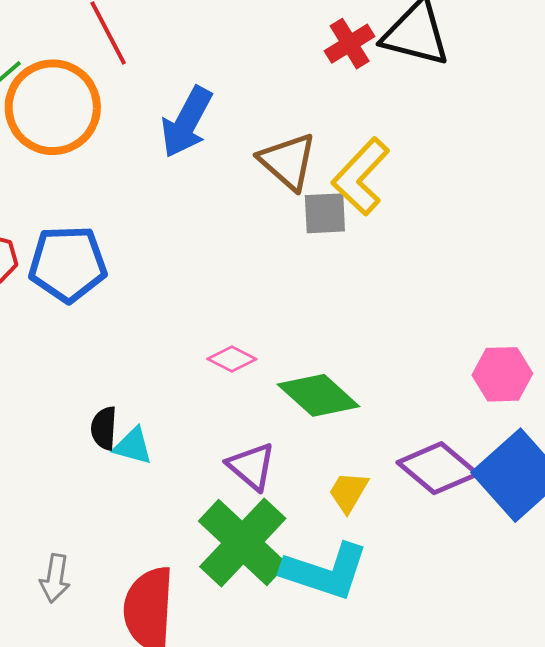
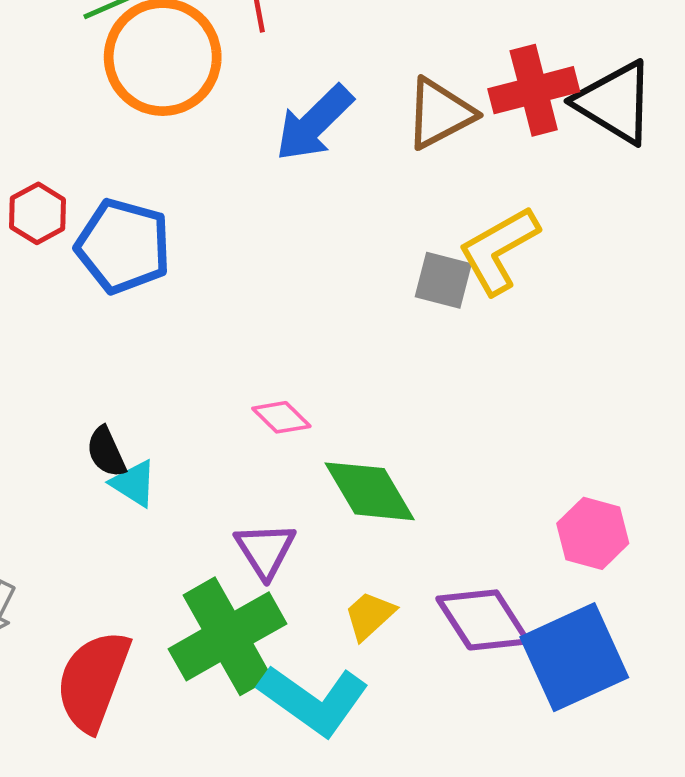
red cross: (350, 44) -> (534, 90), size x1.4
brown triangle: (288, 161) -> (440, 113), moved, turned 34
black semicircle: (104, 428) -> (106, 452), turned -45

